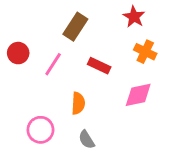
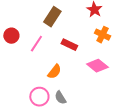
pink diamond: (138, 95) -> (97, 66), turned 50
orange semicircle: (78, 103) -> (54, 72), turned 35
pink circle: (40, 130) -> (39, 97), moved

